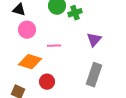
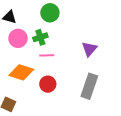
green cross: (75, 13) -> (40, 37), moved
red circle: (47, 82) -> (48, 84), moved

